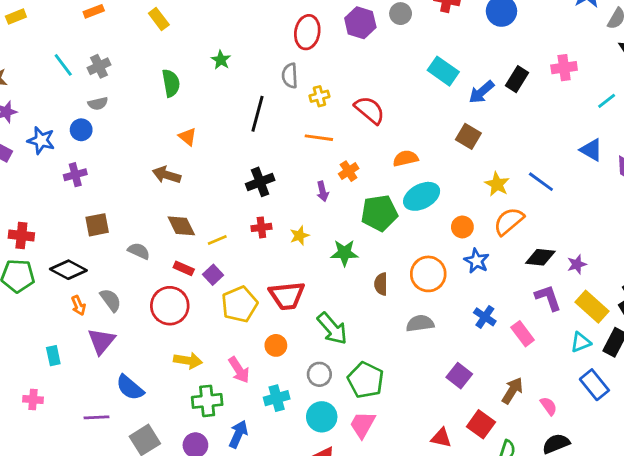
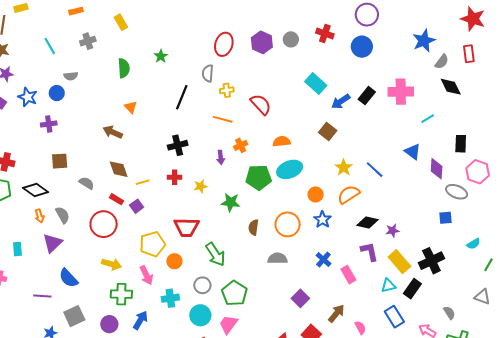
gray cross: (99, 66) -> (88, 41), moved
pink cross: (564, 68) -> (401, 92), size x1.4
yellow pentagon: (239, 304) -> (152, 244), moved

